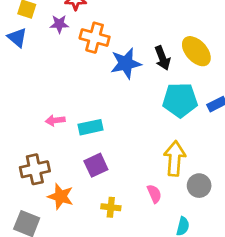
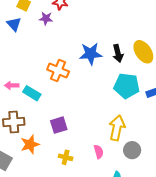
orange cross: (95, 38) -> (58, 71), moved
pink arrow: (55, 120) -> (12, 85), moved
cyan rectangle: (90, 127) -> (32, 93), moved, turned 36
orange star: (61, 196) -> (30, 144), turned 30

